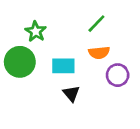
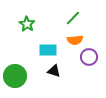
green circle: (20, 62) -> (15, 76), moved
black triangle: (71, 94) -> (54, 71), turned -32

